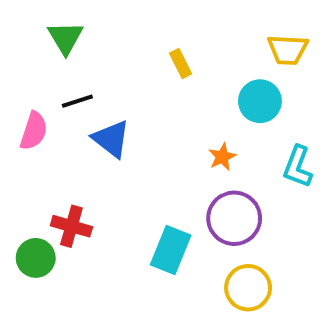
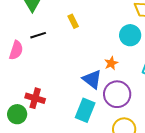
yellow rectangle: (181, 64) -> (73, 21), moved
blue triangle: (111, 139) -> (92, 79), moved

